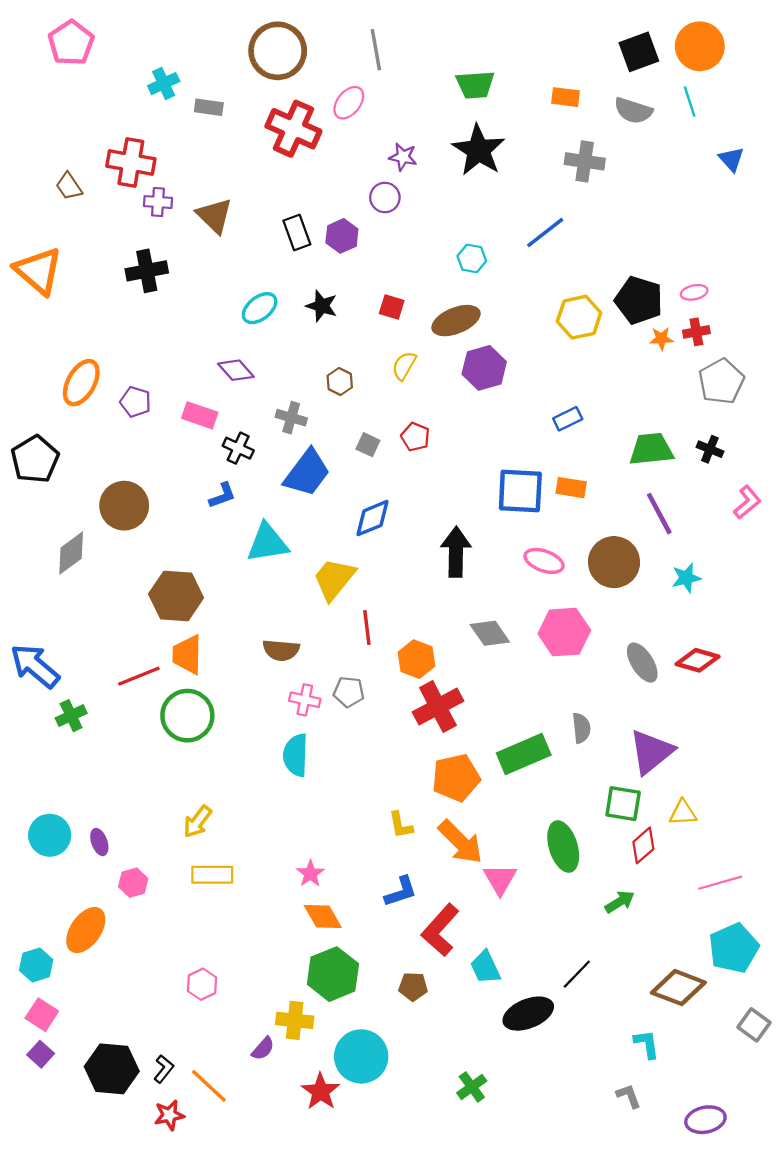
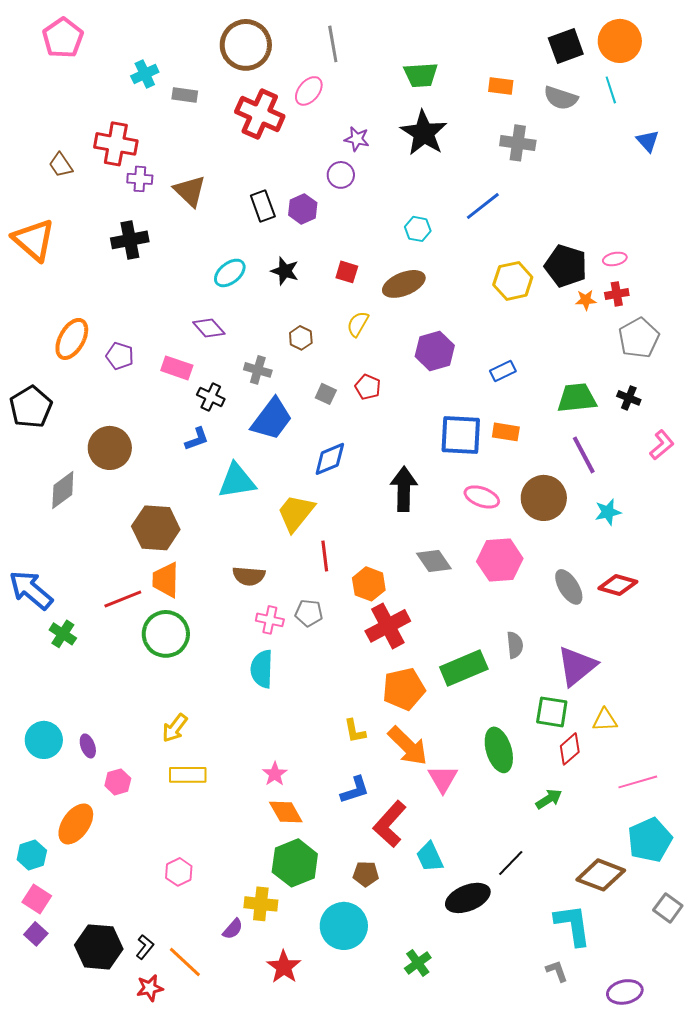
purple hexagon: (484, 368) -> (435, 351), moved
green cross: (71, 716) -> (63, 634), turned -32
cyan L-shape: (647, 1044) -> (573, 925), size x1.6
cyan circle: (361, 1056) -> (344, 926), moved

